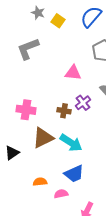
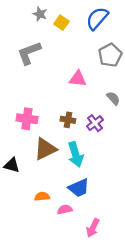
purple cross: (83, 103) -> (95, 123), moved
cyan arrow: (71, 143) -> (76, 154), turned 40
black triangle: (12, 153) -> (12, 165), turned 49

